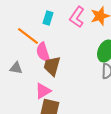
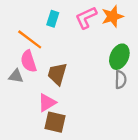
pink L-shape: (77, 17) -> (86, 18), turned 30
pink semicircle: (43, 52) -> (29, 61), moved

